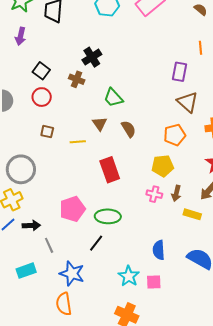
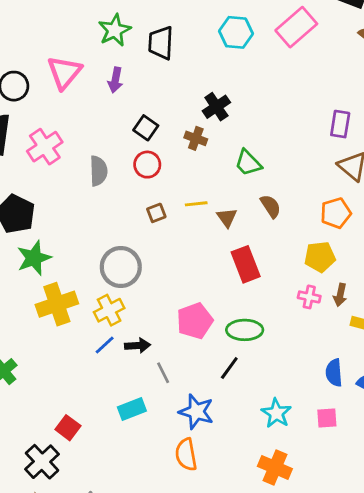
brown triangle: (100, 124) -> (227, 217), moved
brown square: (47, 132) -> (156, 213), turned -32
yellow line: (78, 142) -> (196, 204), moved
blue semicircle: (159, 250) -> (334, 373), moved
pink square: (154, 282) -> (327, 418), moved

